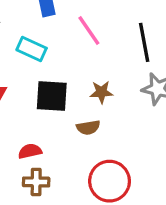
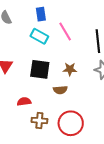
cyan rectangle: (32, 49) -> (39, 36), moved
brown cross: (36, 182) -> (39, 120), moved

